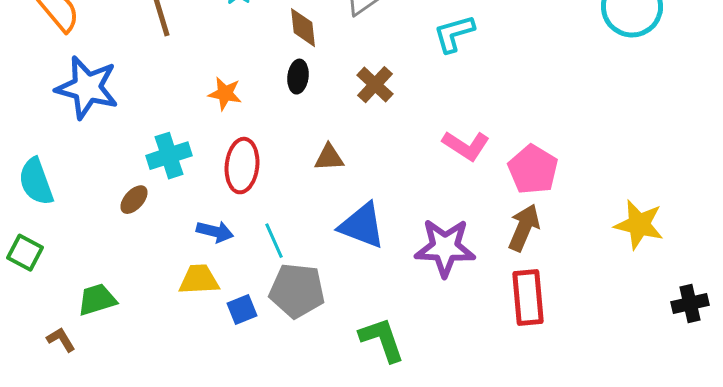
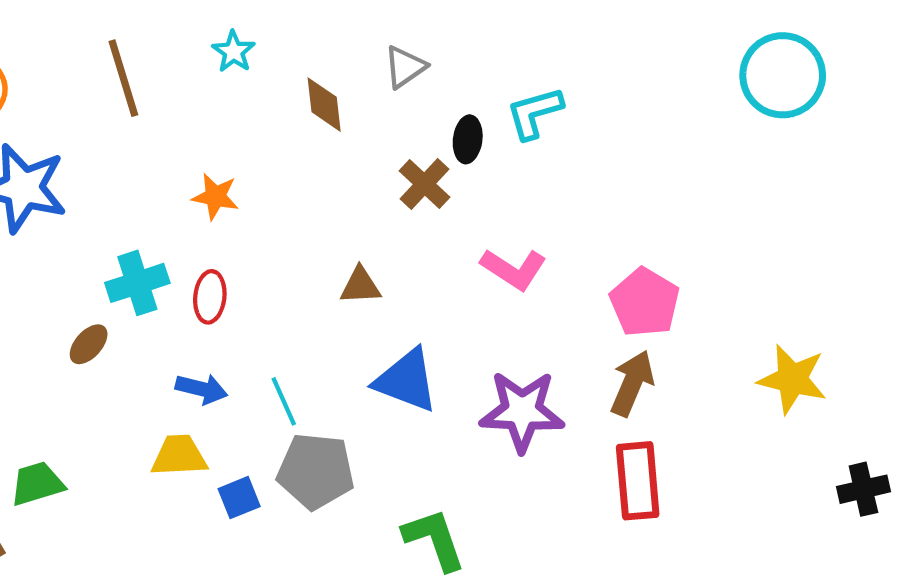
black ellipse: (298, 77) -> (468, 139), moved
pink L-shape: (466, 146) -> (514, 269), moved
red ellipse: (242, 166) -> (210, 297), moved, size x0.7

